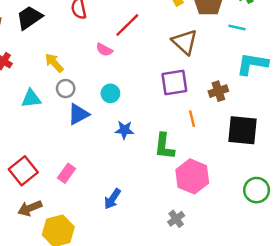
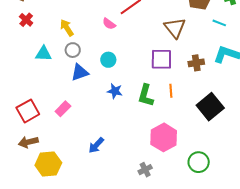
brown cross: (218, 91) -> (196, 63), moved
black square: (242, 130) -> (210, 107), turned 36
green L-shape: (164, 146) -> (146, 96), moved
pink rectangle: (67, 173) -> (63, 109), moved
green circle: (257, 190) -> (199, 162), moved

